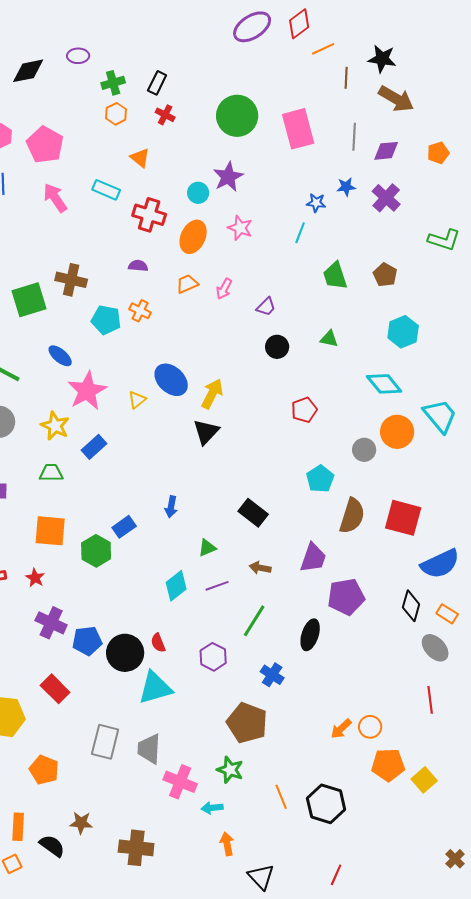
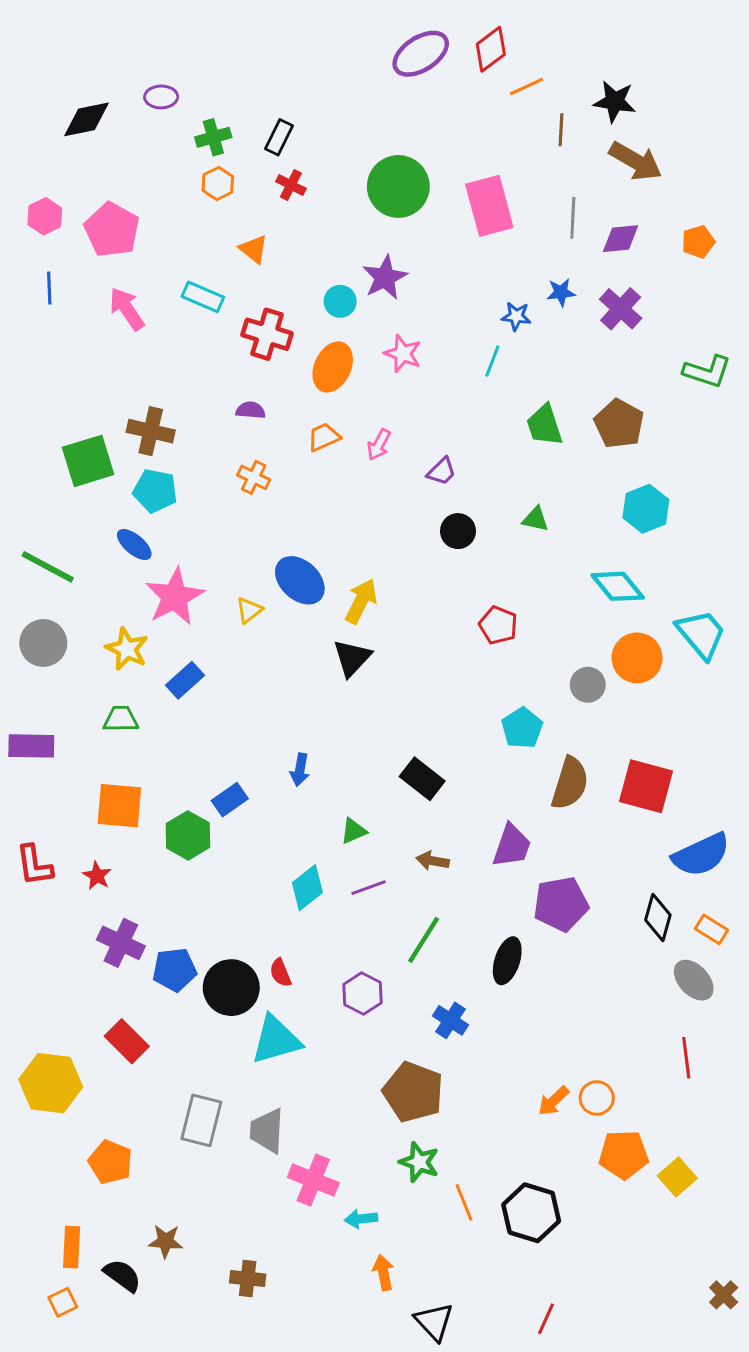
brown pentagon: (385, 275) -> (619, 424), size x1.4
cyan pentagon: (106, 320) -> (155, 491), moved
red pentagon: (304, 410) -> (498, 625), turned -30
green star: (230, 770) -> (419, 1162), moved
brown cross: (136, 848) -> (248, 1278), size x0.7

